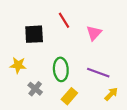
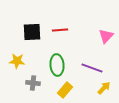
red line: (64, 20) -> (60, 30), moved, turned -63
pink triangle: (94, 33) -> (106, 36), moved
gray cross: (35, 89) -> (33, 83), turned -32

